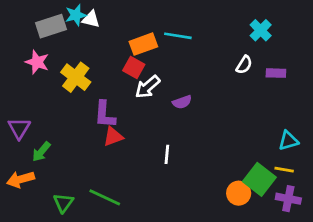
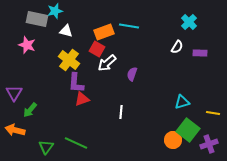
white triangle: (91, 19) -> (66, 31), moved
gray rectangle: (51, 26) -> (37, 19), turned 30
yellow cross: (76, 77) -> (69, 60), moved
purple semicircle: (182, 102) -> (132, 74), turned 128
cyan triangle: (288, 141) -> (182, 102), moved
yellow line: (284, 170) -> (213, 113), moved
orange arrow: (21, 179) -> (15, 130), turned 30
purple cross: (288, 199) -> (209, 144), turned -30

